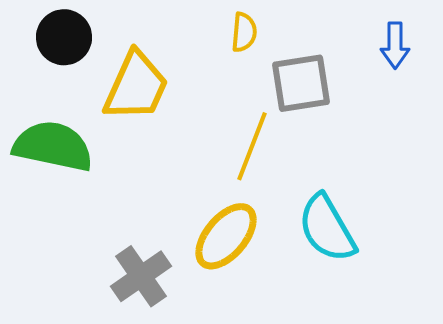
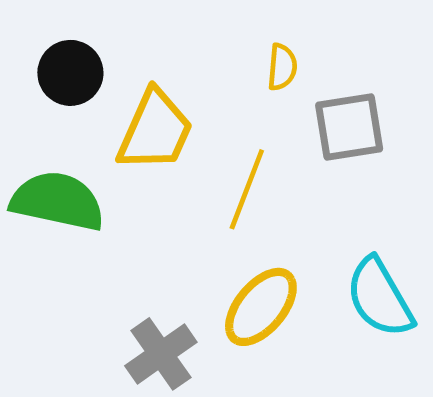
yellow line: (252, 146) -> (247, 189), moved

